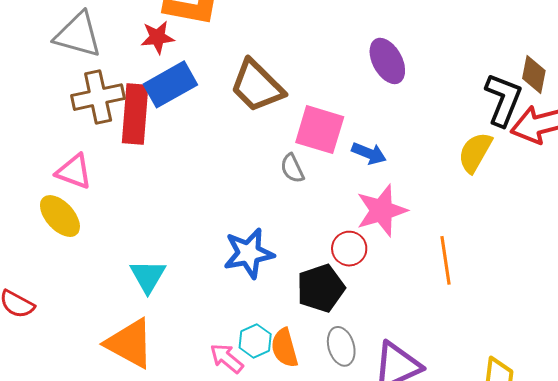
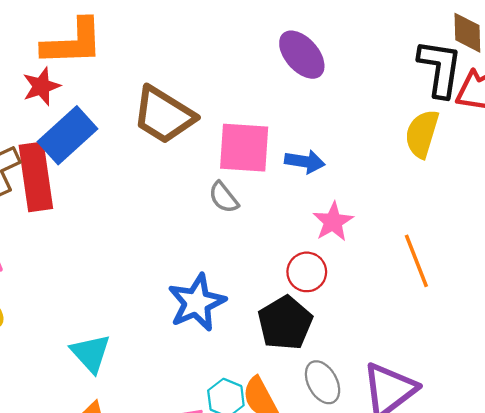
pink star: (382, 211) -> (333, 222), size x0.7

